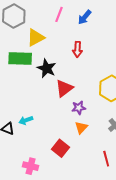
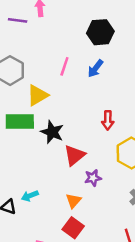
red arrow: (77, 49) -> (108, 120), moved
orange triangle: (81, 128) -> (73, 201), moved

